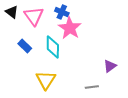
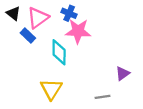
pink triangle: (34, 16) -> (38, 18), turned 30
pink star: (70, 28) -> (78, 31), turned -30
blue rectangle: (25, 46) -> (28, 36), moved

